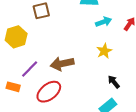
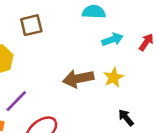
brown arrow: (62, 64) -> (78, 79), moved

